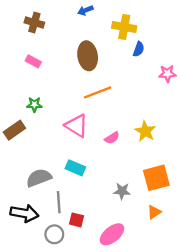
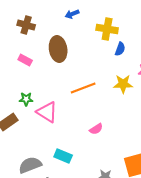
brown ellipse: (88, 56) -> (58, 49), moved
pink triangle: (77, 126) -> (47, 112), moved
yellow star: (145, 131) -> (123, 84), moved, turned -30

